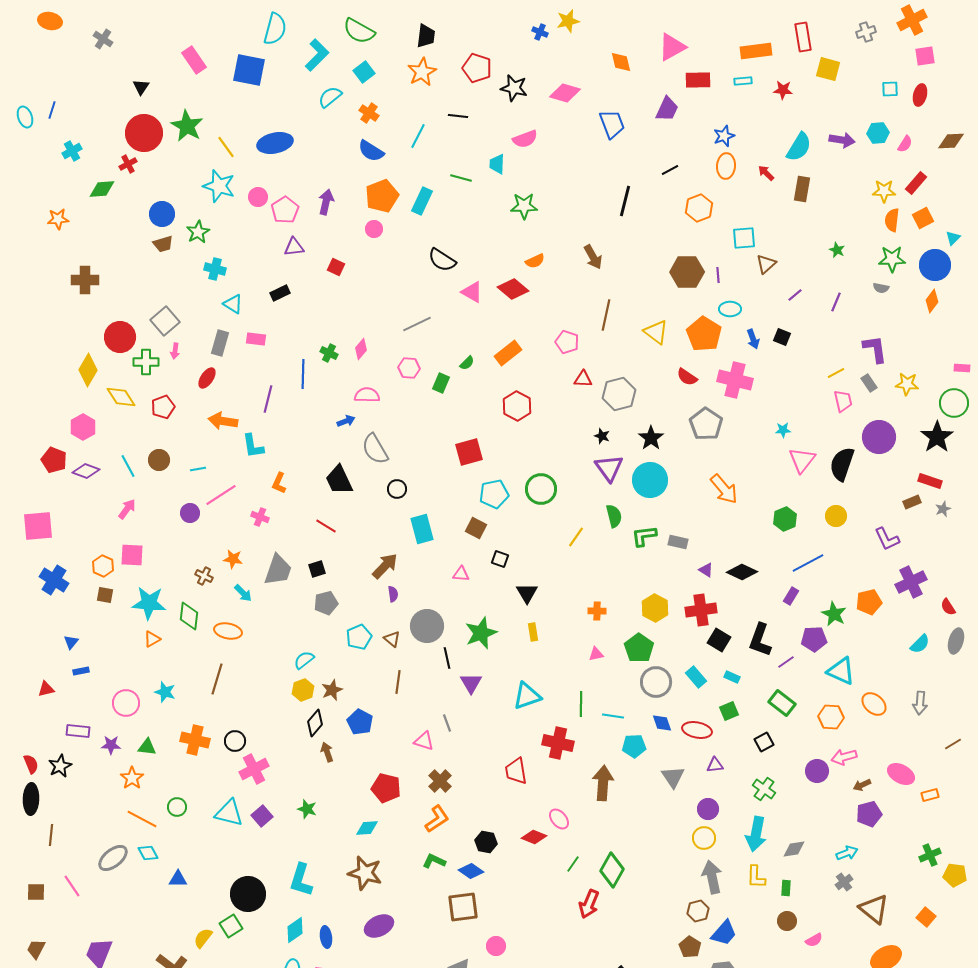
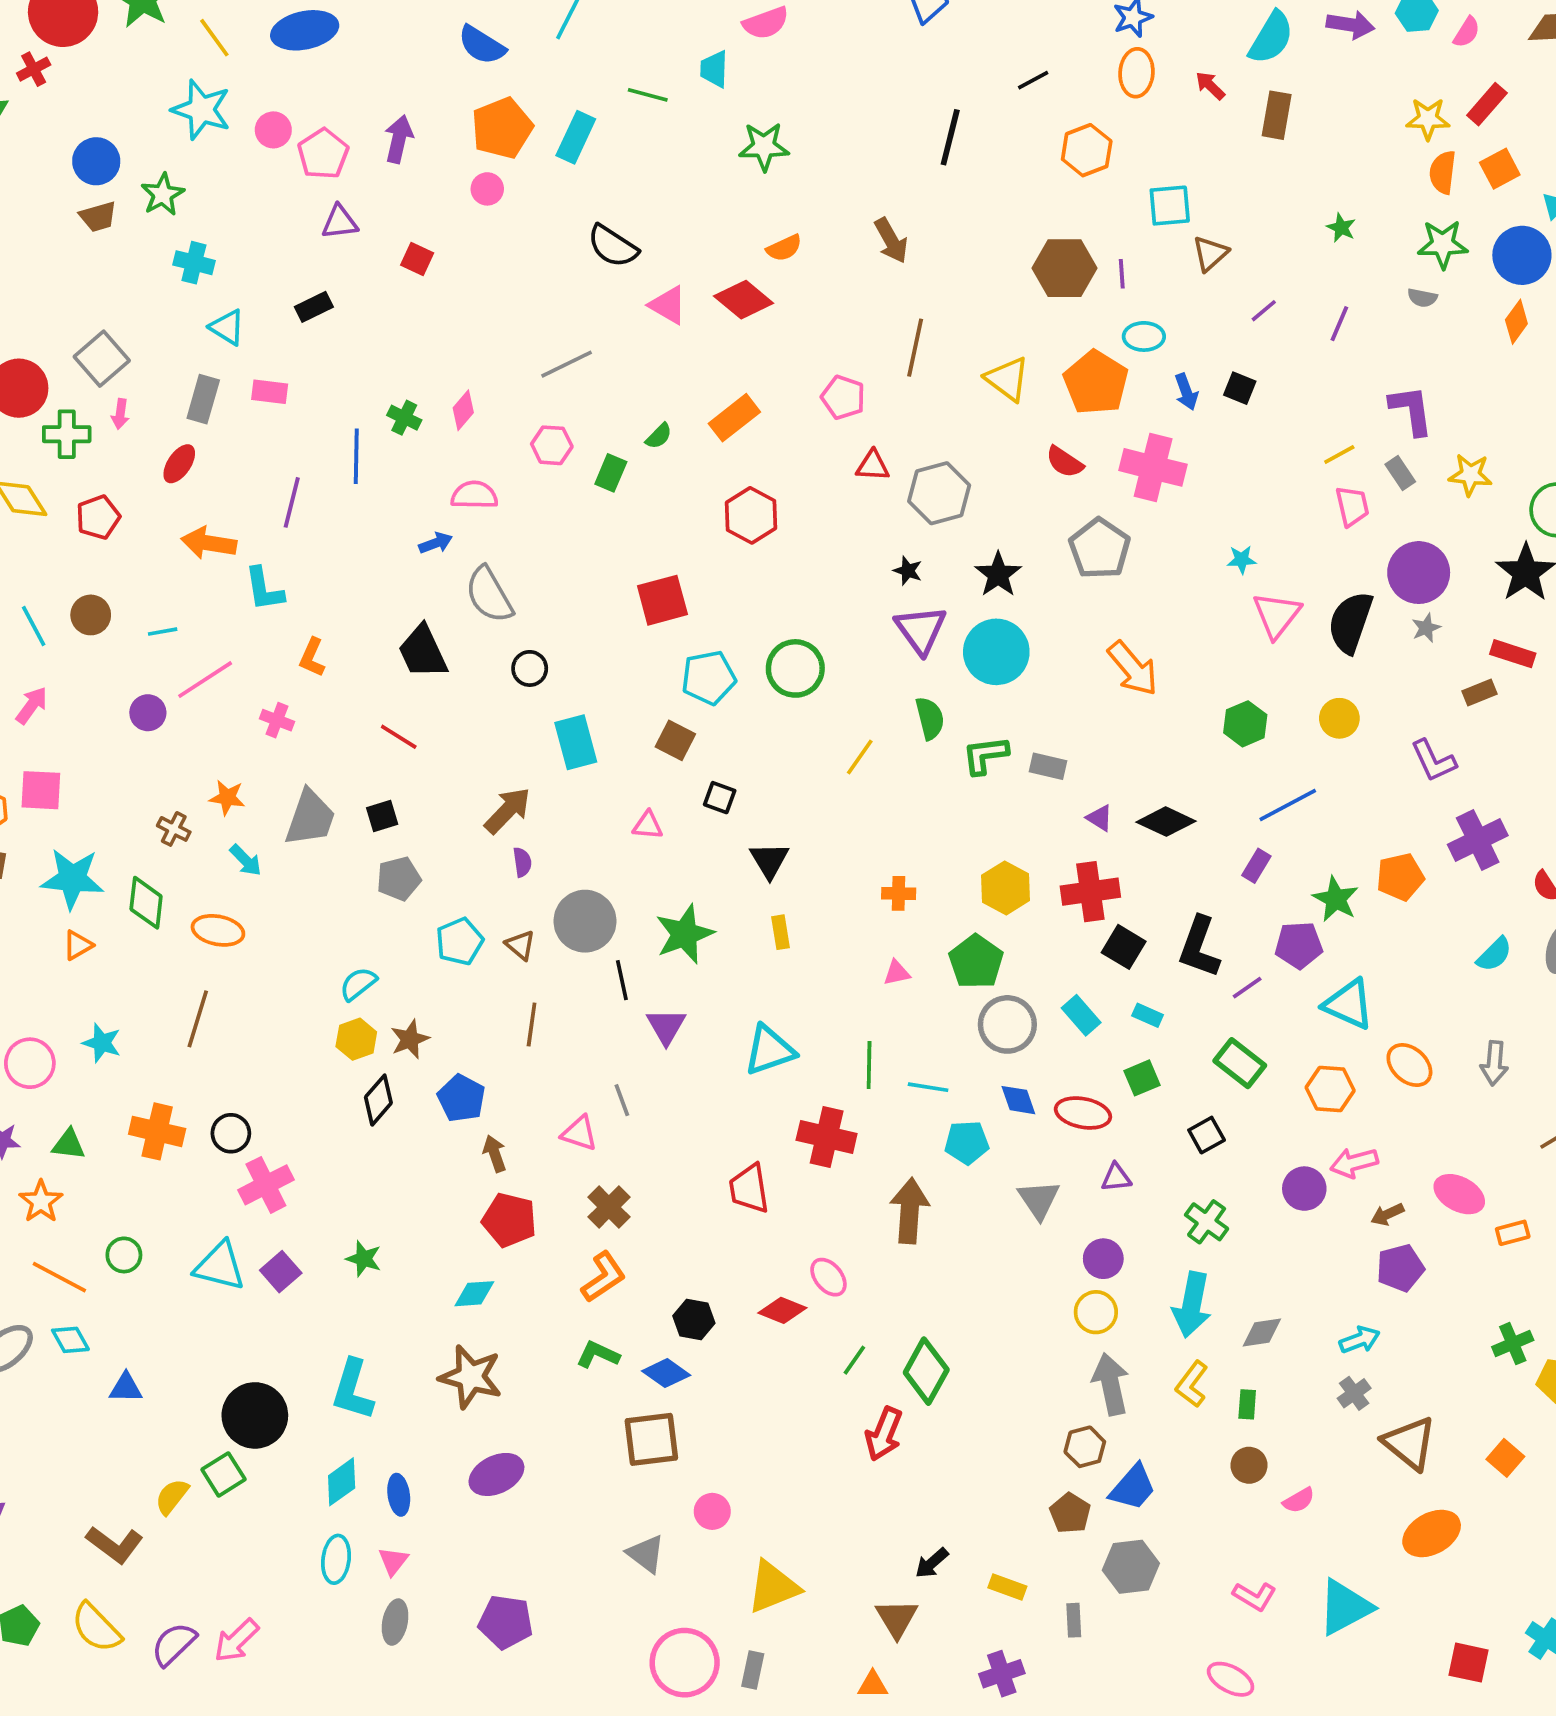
gray star: (943, 509) -> (1426, 628), moved
brown arrow: (327, 752) -> (495, 1154), moved
yellow L-shape: (756, 877) -> (1192, 1384), turned 35

